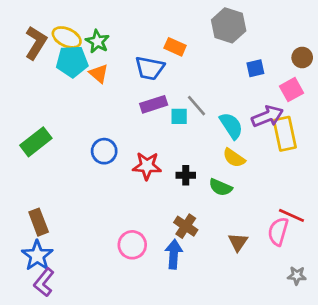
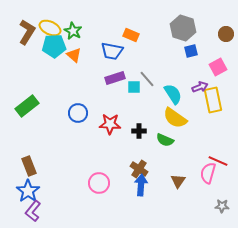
gray hexagon: (229, 25) -> (183, 28), moved
brown circle: (302, 57) -> (226, 34), moved
purple arrow: (267, 116) -> (200, 87), size x0.7
yellow semicircle: (234, 158) -> (175, 118), size x1.4
blue arrow: (174, 254) -> (141, 185), moved

